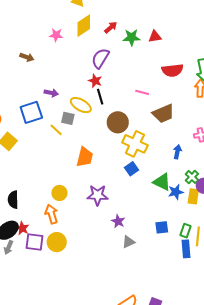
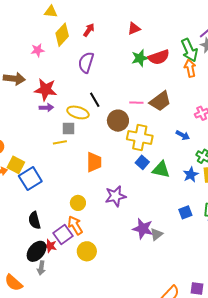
green star: (132, 37) -> (140, 58), moved
brown arrow: (27, 57) -> (14, 79), size x1.5
red star: (95, 81) -> (46, 90), moved, size x1.6
pink line: (142, 92) -> (136, 103), moved
blue square: (31, 112) -> (30, 179), moved
yellow line: (56, 130) -> (60, 142), turned -40
blue arrow: (177, 152) -> (183, 135), turned 120
green triangle: (162, 182) -> (161, 170), moved
purple star: (118, 221) -> (143, 229), moved, size x1.5
purple square: (35, 242) -> (63, 235), moved, turned -30

